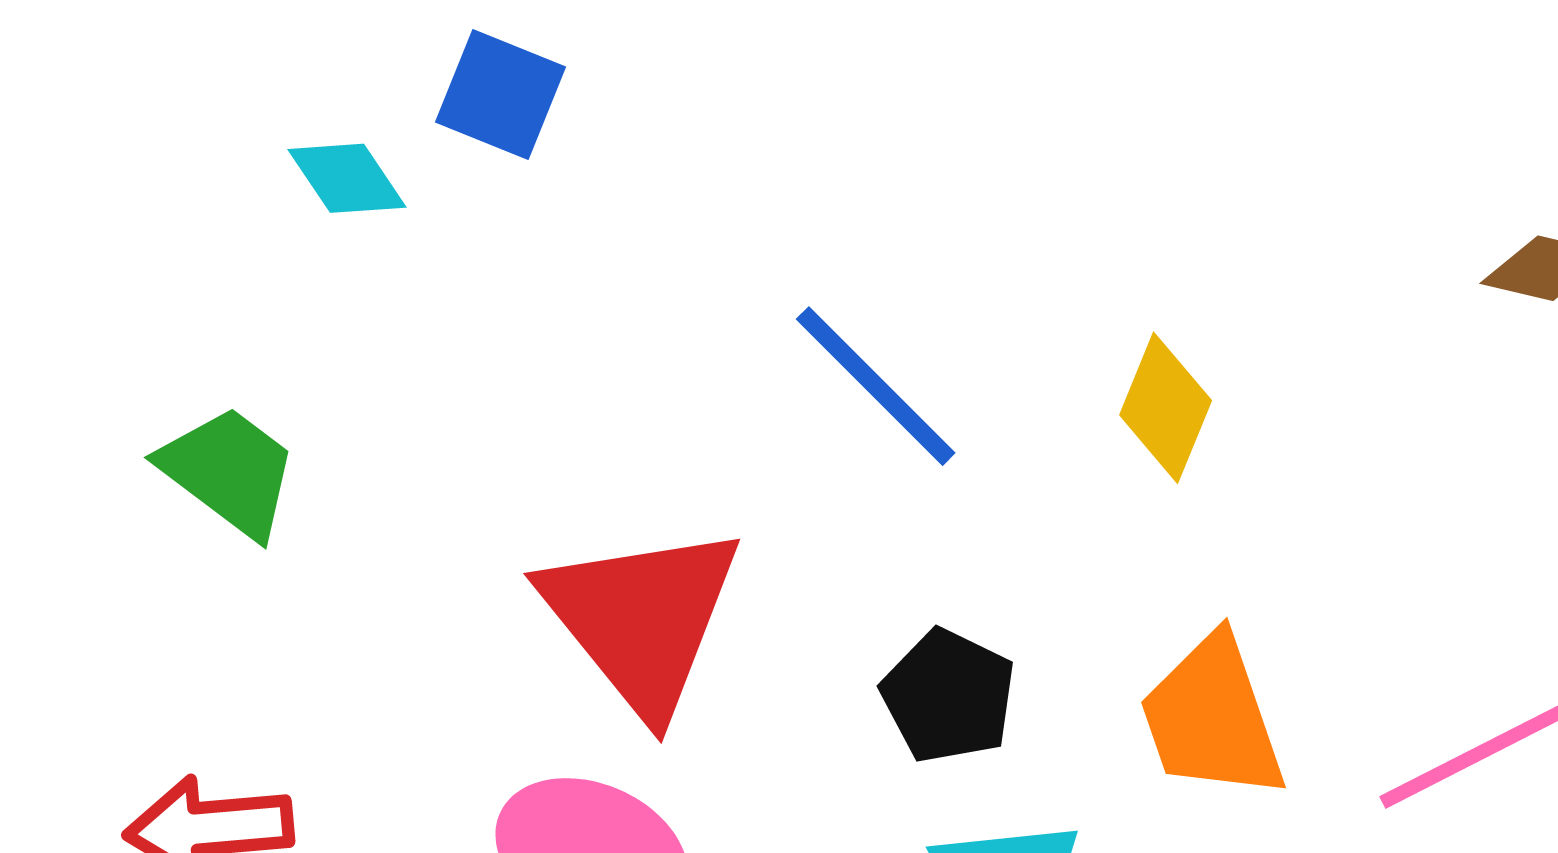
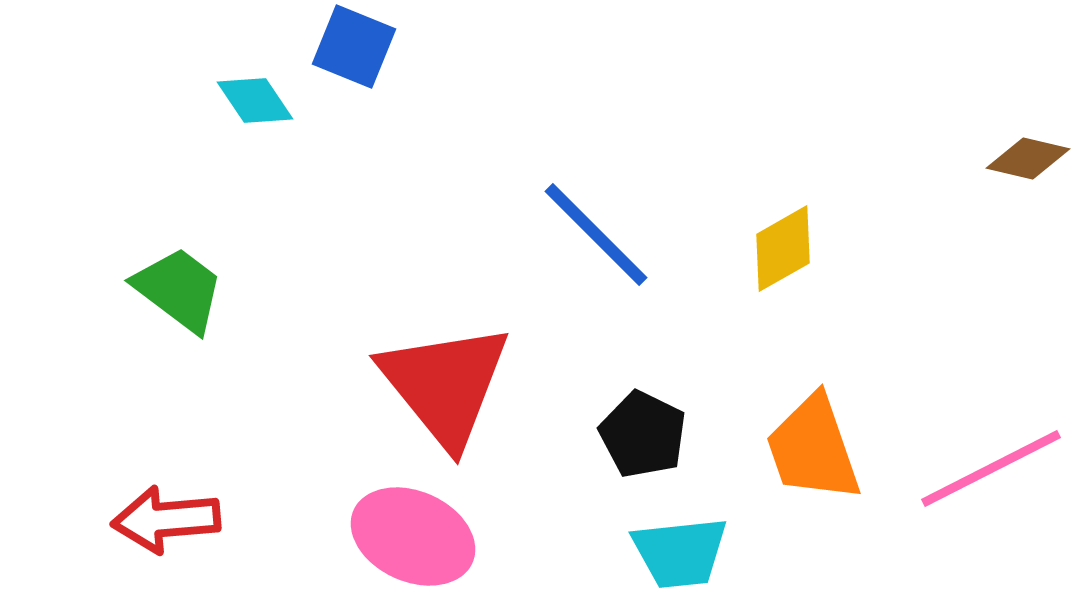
yellow diamond: (1166, 408) -> (783, 249), turned 38

